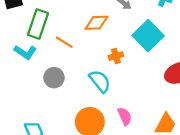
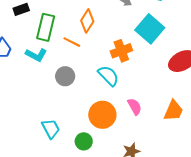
orange diamond: (96, 23) -> (87, 21), moved, turned -50
orange cross: (116, 56) -> (121, 51), size x1.5

